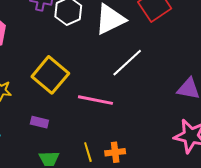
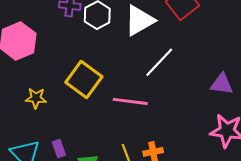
purple rectangle: (39, 122) -> (59, 148), moved, turned 60

